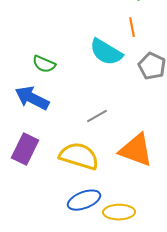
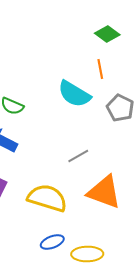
gray line: (97, 116) -> (78, 156), moved
blue ellipse: (84, 200) -> (52, 242), size x0.7

